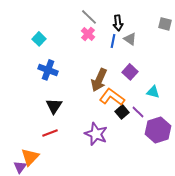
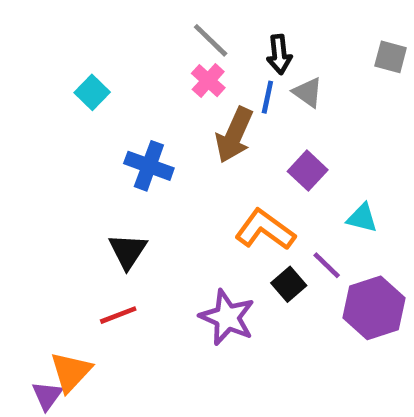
blue cross: (48, 70) -> (149, 166), moved
brown arrow: (99, 80) -> (234, 135), moved
black square: (122, 112) -> (289, 284), moved

